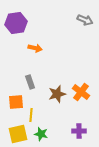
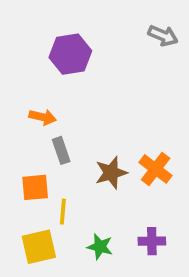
purple hexagon: (16, 23) -> (70, 54), moved
orange arrow: (35, 48) -> (43, 117), moved
green star: (41, 134) -> (100, 247), moved

